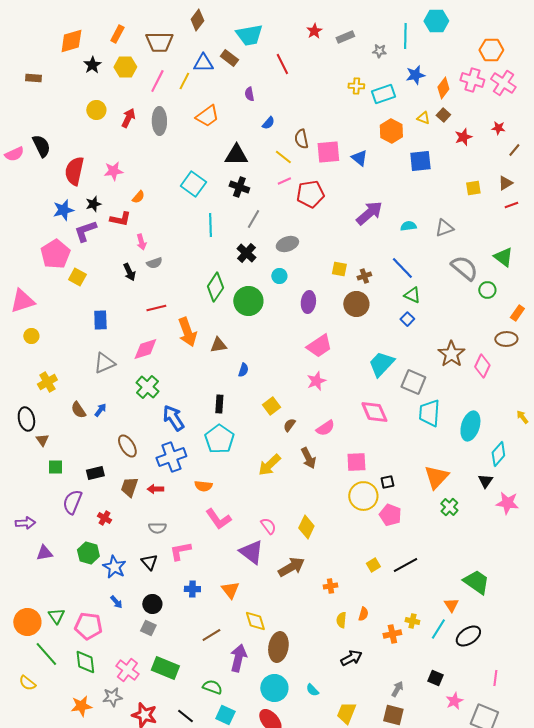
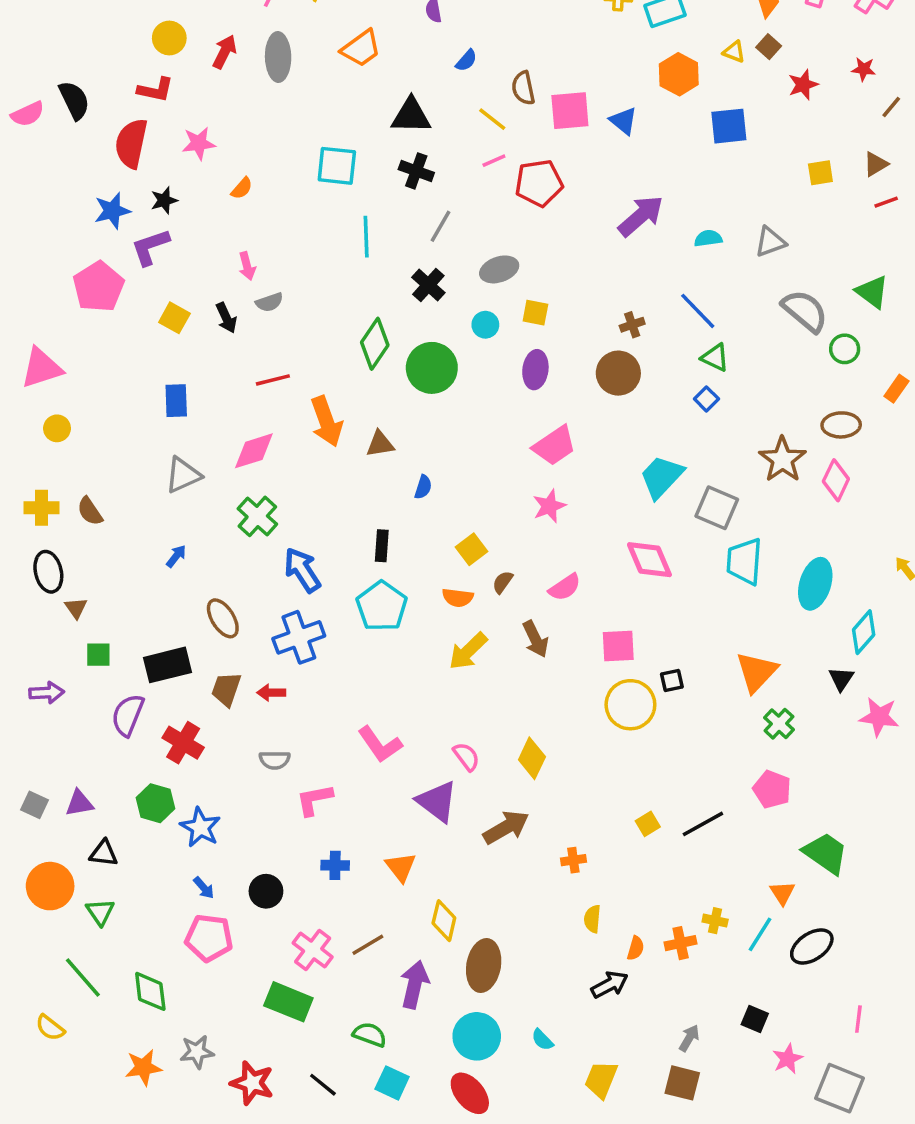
cyan square: (193, 184) -> (337, 166), turned -30
red L-shape: (120, 219) -> (155, 90), moved
yellow square: (339, 269) -> (535, 313), moved
yellow square: (77, 277) -> (174, 318), moved
brown ellipse: (506, 339) -> (841, 425), moved
yellow cross: (47, 382) -> (41, 508), moved, turned 30
brown semicircle: (78, 410) -> (90, 511), moved
black rectangle: (95, 473) -> (168, 665), size x1.5
orange semicircle: (203, 486) -> (458, 598), moved
pink pentagon: (390, 515) -> (772, 789), moved
red cross: (104, 518) -> (183, 743), size x1.6
purple arrow: (25, 523) -> (47, 693), moved
black triangle: (149, 562) -> (104, 853), moved, turned -42
orange semicircle: (363, 614) -> (636, 948), moved
yellow diamond: (255, 621) -> (444, 921), turned 30
orange circle: (27, 622) -> (50, 886), moved
pink pentagon: (88, 626) -> (209, 938), moved
gray square: (148, 628) -> (35, 805), moved
pink cross: (127, 670) -> (313, 950), moved

